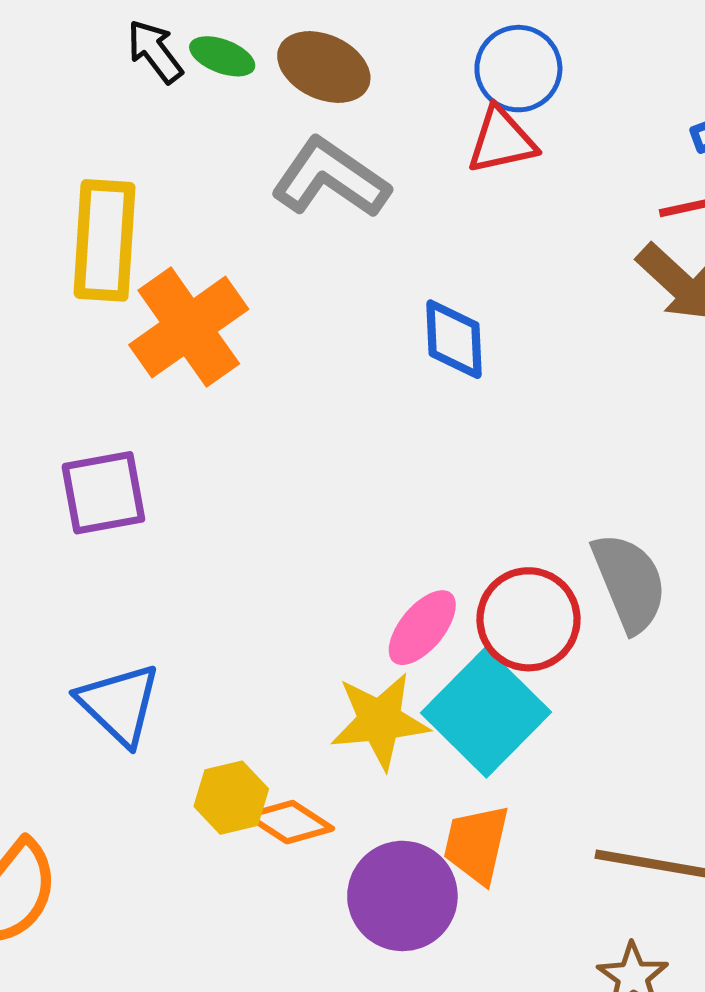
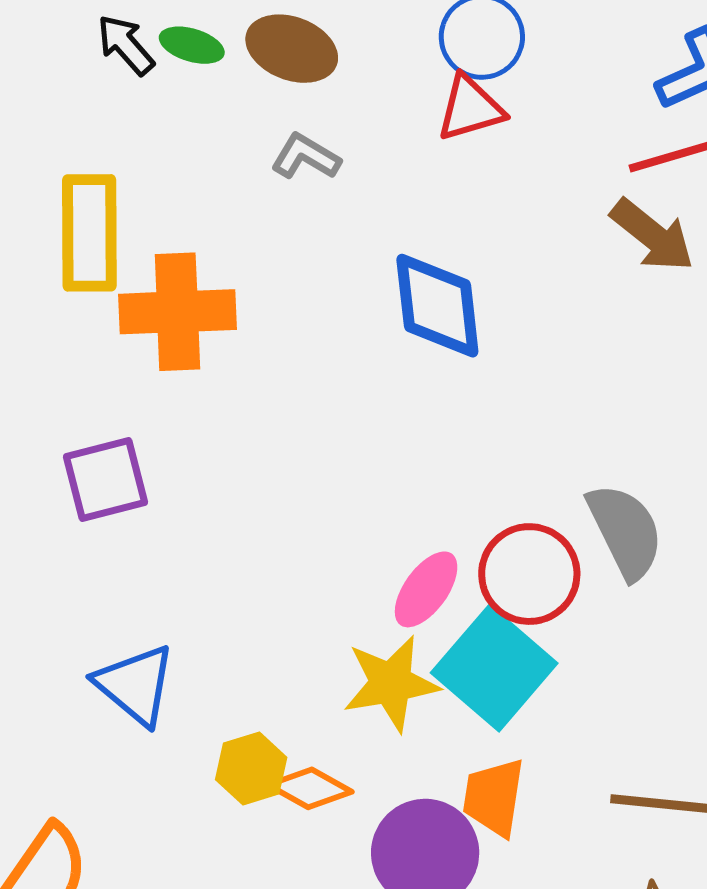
gray L-shape: (330, 178) -> (306, 157), size x0.6
orange cross: (189, 327) -> (177, 312), turned 37
blue diamond: (454, 339) -> (437, 306), size x1.4

